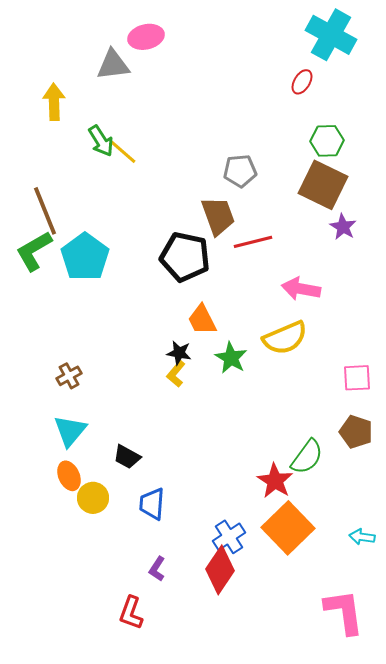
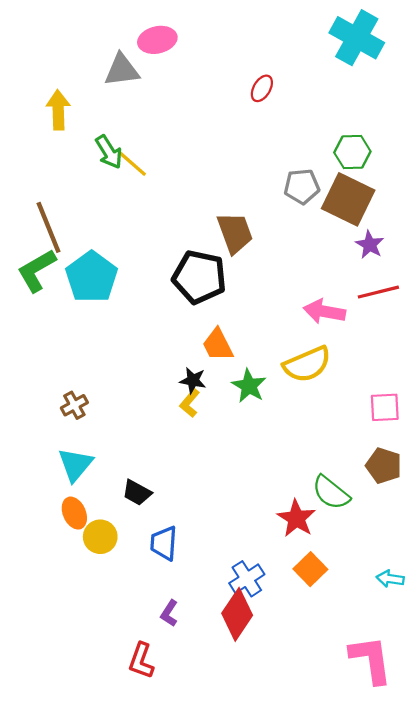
red ellipse: (302, 82) -> (262, 88), moved
gray pentagon: (240, 171) -> (302, 186), moved
red line: (253, 242) -> (378, 292), moved
green semicircle: (307, 457) -> (331, 493), turned 93
orange square: (288, 528) -> (310, 569), size x0.6

